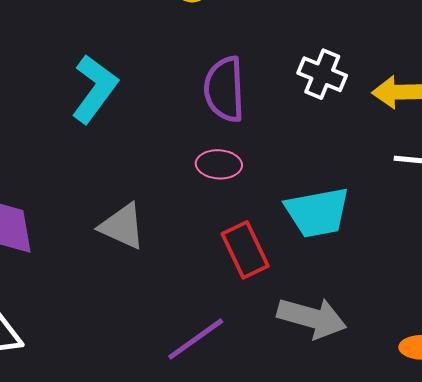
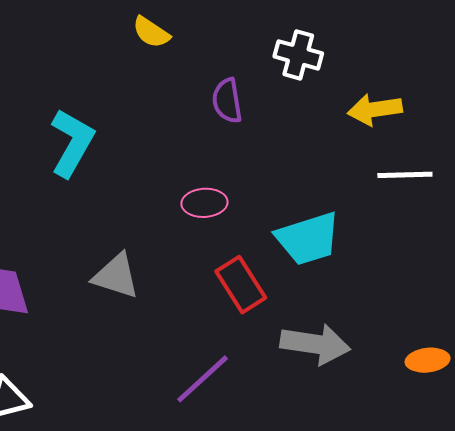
white cross: (322, 74) -> (298, 55), moved
purple semicircle: (224, 89) -> (227, 101), moved, size x0.7

